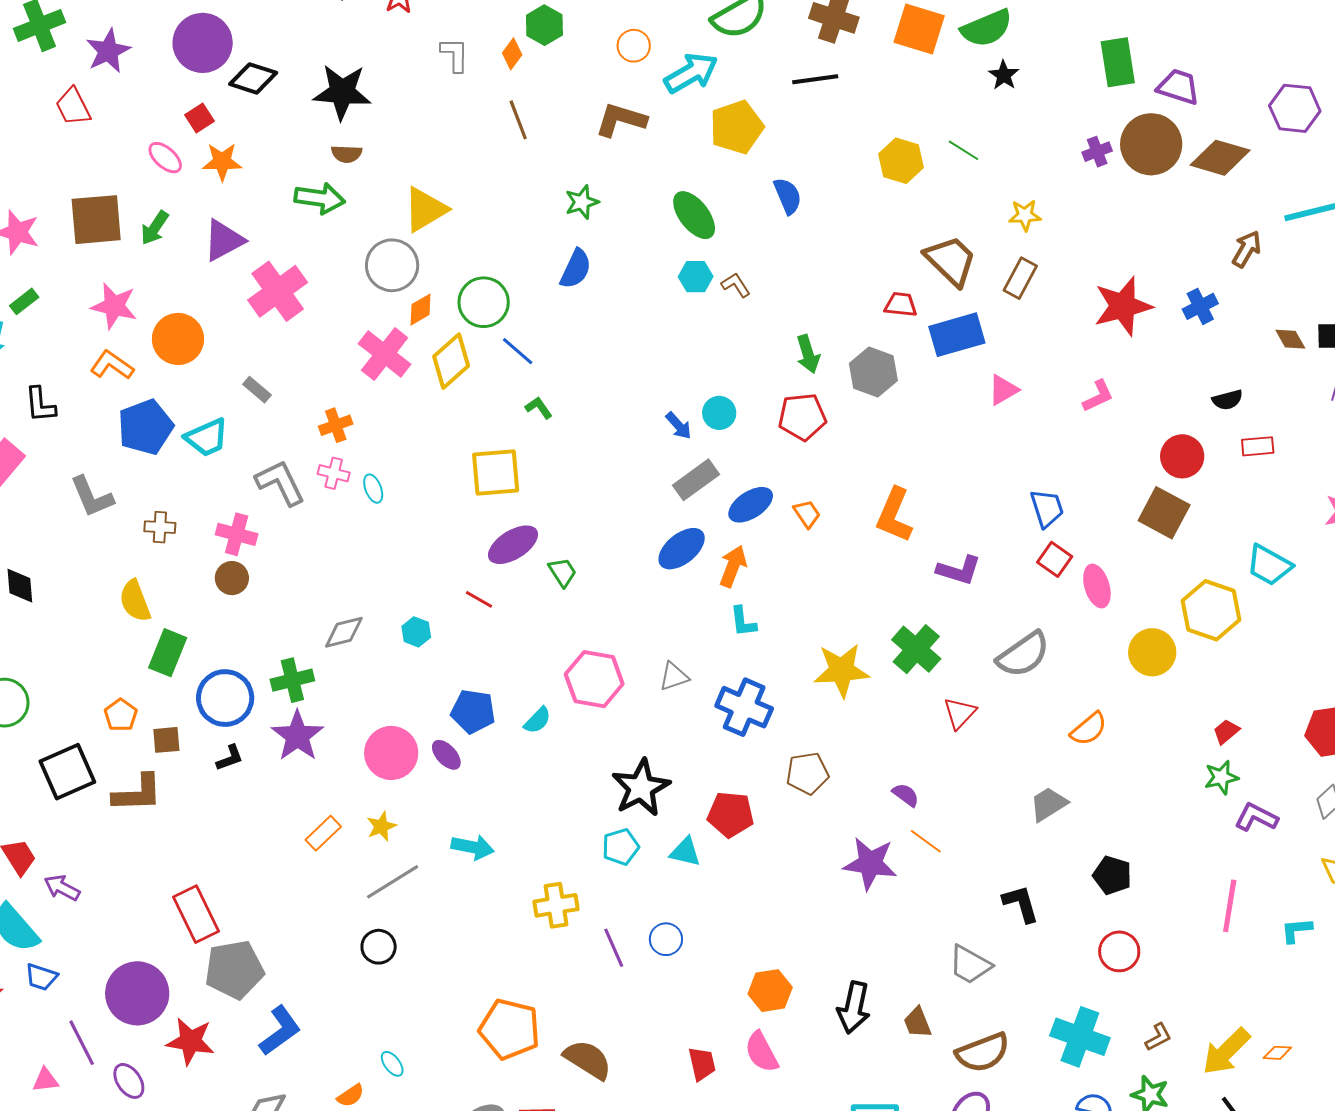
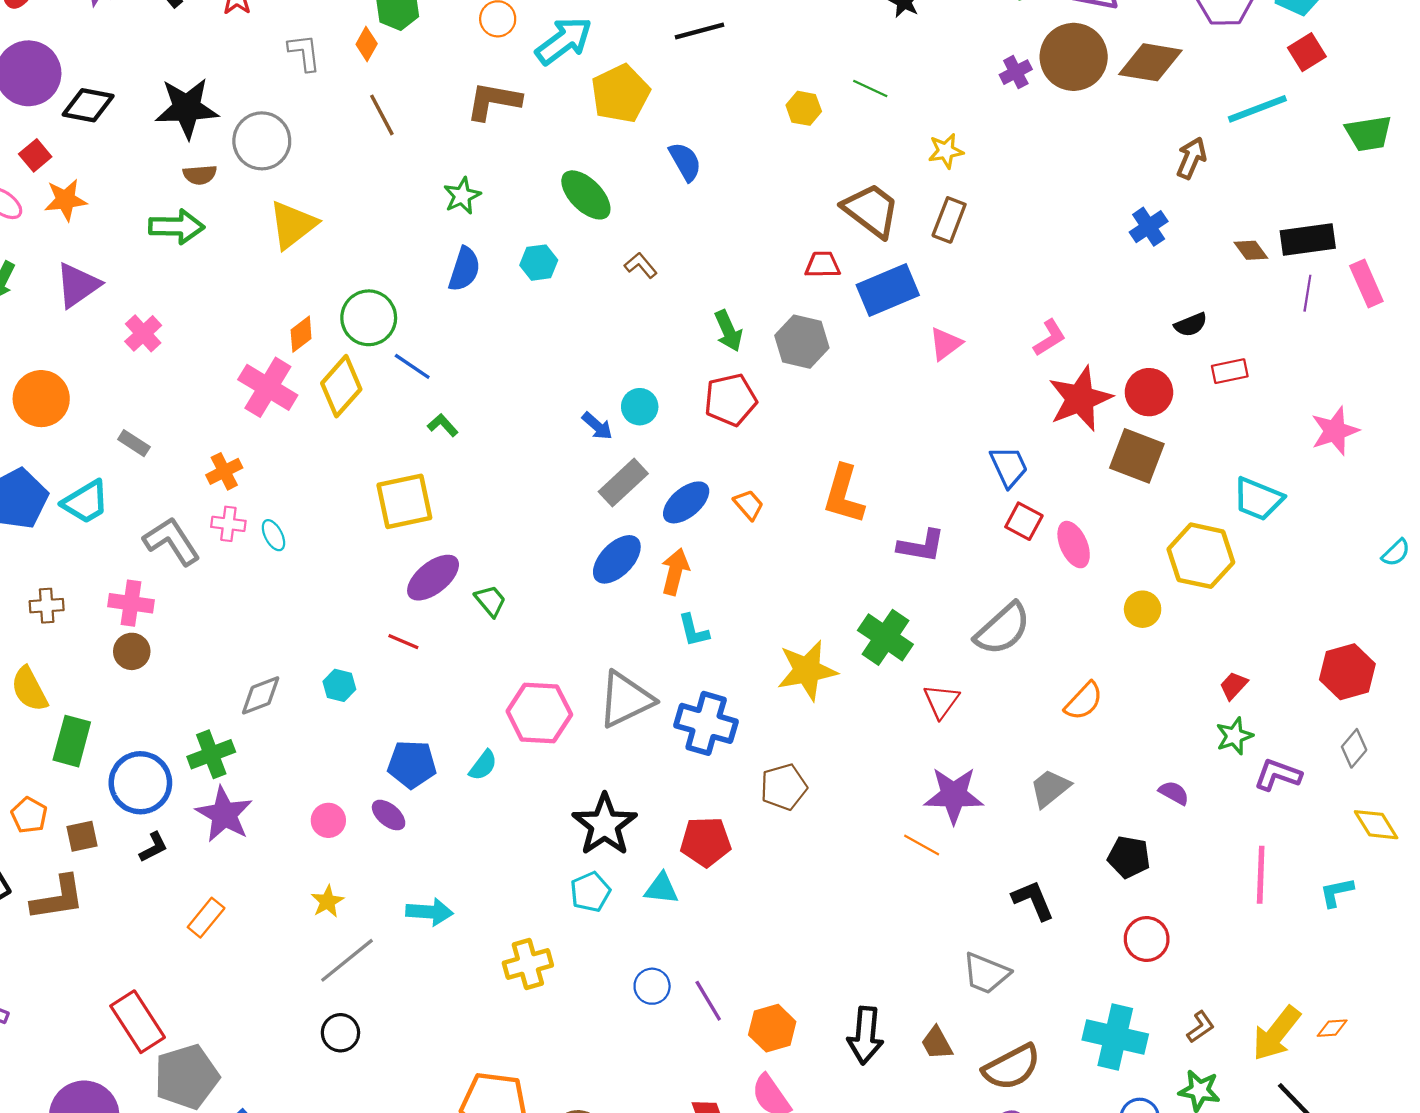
yellow hexagon: (901, 161) -> (804, 108), size x0.7
gray circle: (392, 265) -> (262, 141), moved
cyan hexagon: (696, 277) -> (539, 263), moved
pink cross: (278, 291) -> (143, 333), size x0.6
red star: (1123, 306) -> (1080, 399), moved
yellow circle: (1152, 652) -> (1143, 609), size x0.7
gray triangle: (674, 677) -> (626, 700), size x1.8
pink circle: (391, 753) -> (328, 820), size x0.6
purple semicircle: (906, 795) -> (1174, 793), moved
orange rectangle: (323, 833) -> (206, 918), moved
purple star: (870, 863) -> (954, 795), moved
purple line: (614, 948) -> (708, 1001), moved

